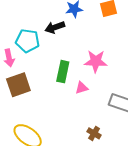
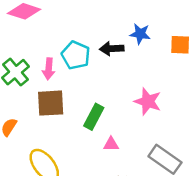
green rectangle: (63, 72) -> (94, 117), moved
pink triangle: (82, 88) -> (111, 144), moved

